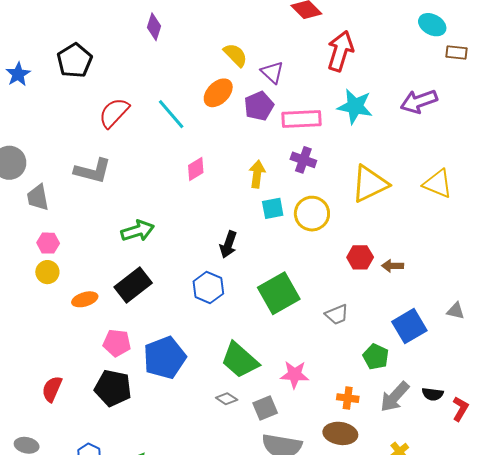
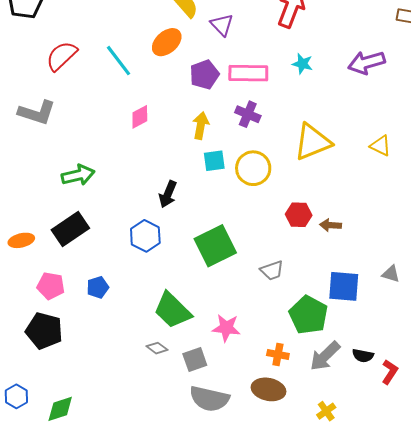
purple pentagon: (259, 106) -> (204, 75), moved
cyan star: (355, 106) -> (302, 64), size x0.6
yellow triangle: (438, 184) -> (380, 146), size x0.7
blue square: (409, 326) -> (344, 286), turned 32
green pentagon: (376, 357) -> (308, 315), size x1.5
blue pentagon: (165, 358) -> (98, 287), moved, size x0.5

